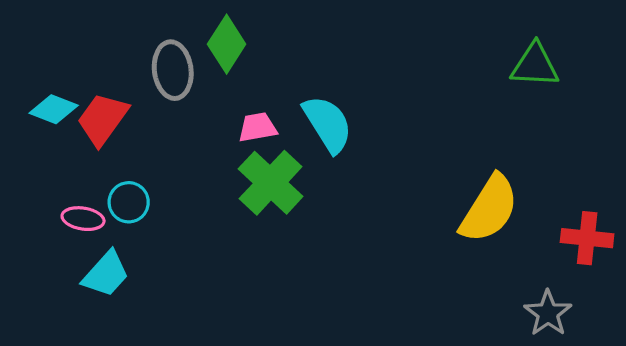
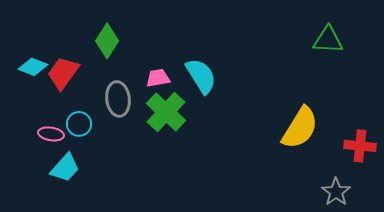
green diamond: (227, 44) -> (107, 41), moved
gray ellipse: (173, 70) -> (118, 99), moved

